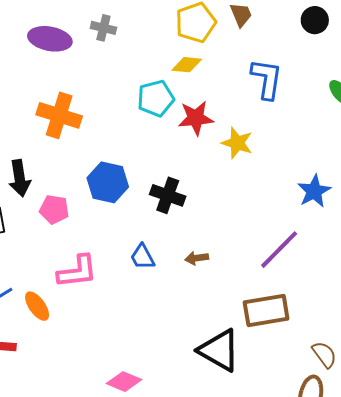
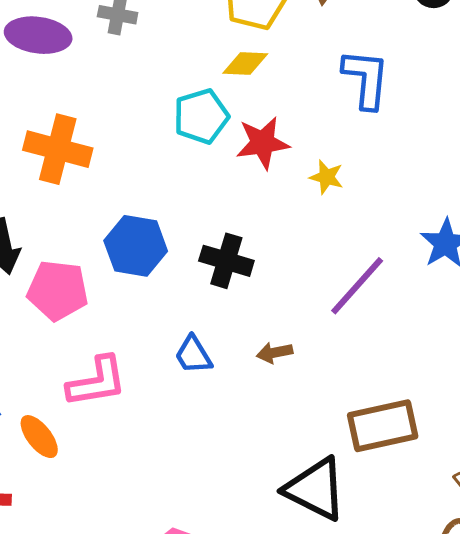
yellow star: (237, 143) -> (327, 177), size x0.7
pink pentagon: (54, 209) -> (58, 290), size x1.4
purple line: (279, 250) -> (357, 286), moved

